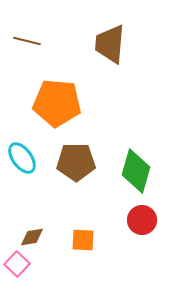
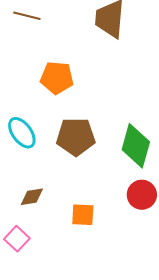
orange pentagon: (57, 103) -> (57, 78), size x0.7
brown diamond: (32, 237) -> (32, 197), moved

